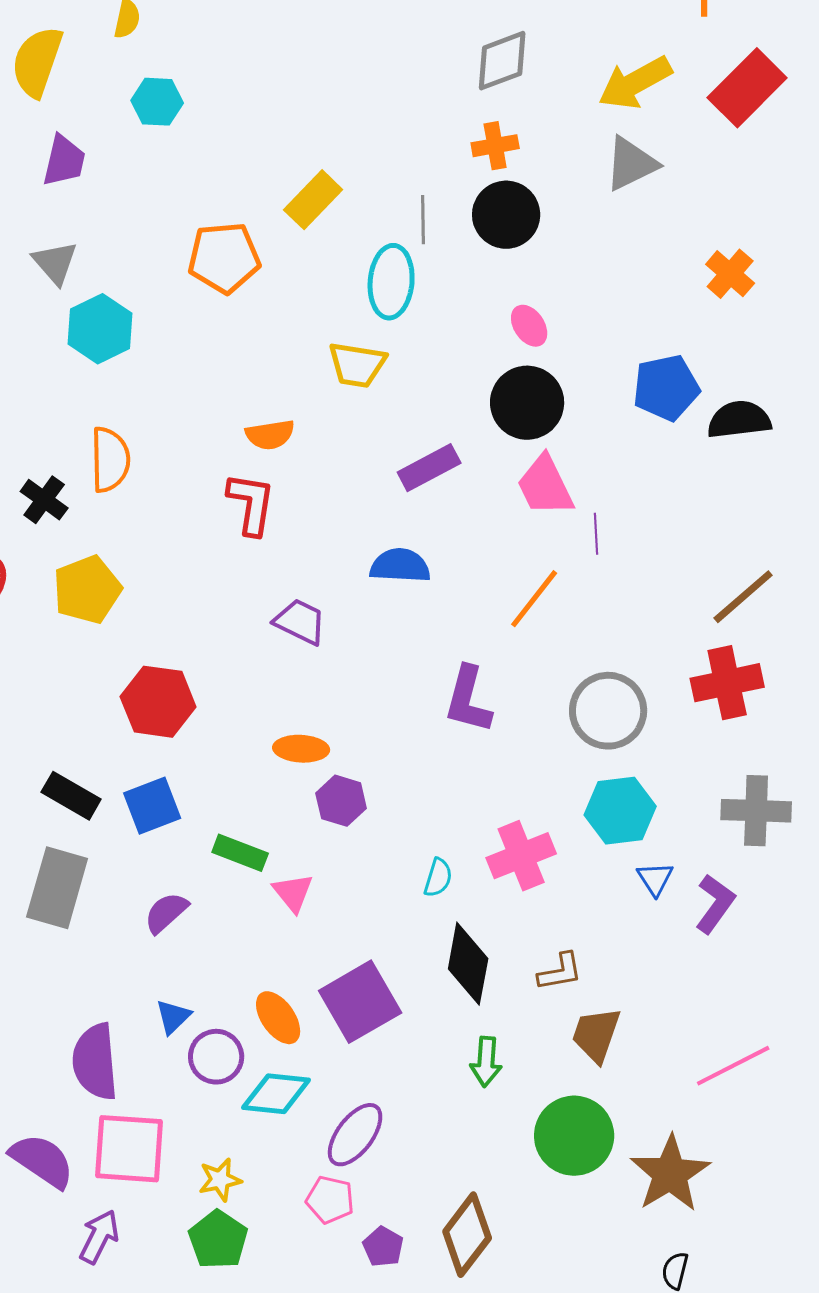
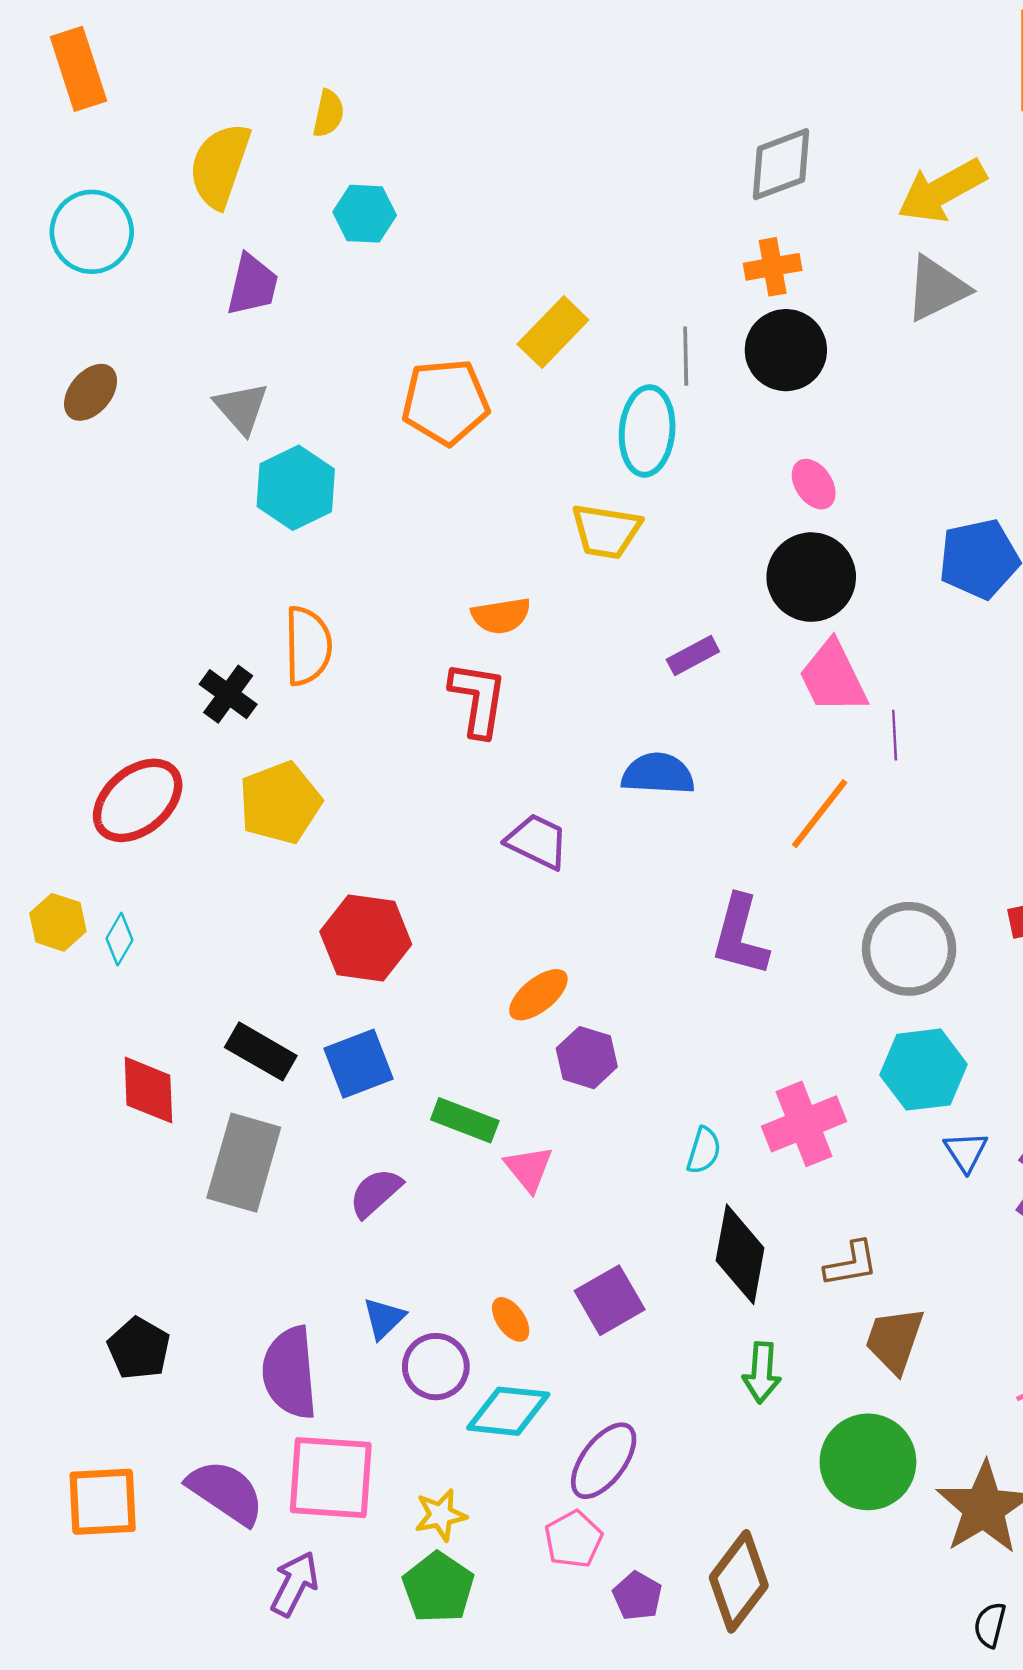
purple rectangle: (429, 468) -> (693, 656), size x0.7
orange ellipse: (301, 749) -> (538, 995), turned -42
purple square: (360, 1002) -> (610, 1300), size x0.7
orange ellipse: (278, 1018) -> (511, 1319), size x0.7
pink pentagon: (330, 1200) -> (573, 1539), turned 30

